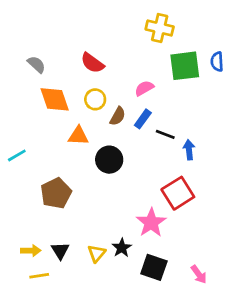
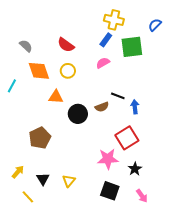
blue semicircle: (217, 62) -> (155, 25), moved, turned 48
brown semicircle: (118, 116) -> (102, 107), moved, turned 40
blue rectangle: (143, 119) -> (106, 40), moved
cyan line: (17, 155) -> (12, 86), moved, turned -32
pink star: (151, 223) -> (108, 159), turned 30
black star: (122, 248) -> (135, 169), moved
yellow arrow: (31, 251) -> (18, 172), moved, turned -48
yellow line: (39, 276) -> (28, 197), turned 56

